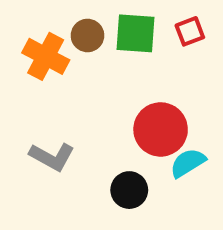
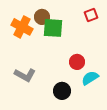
green square: (136, 33) -> (53, 28), moved
red circle: (161, 129) -> (77, 62), size x0.6

